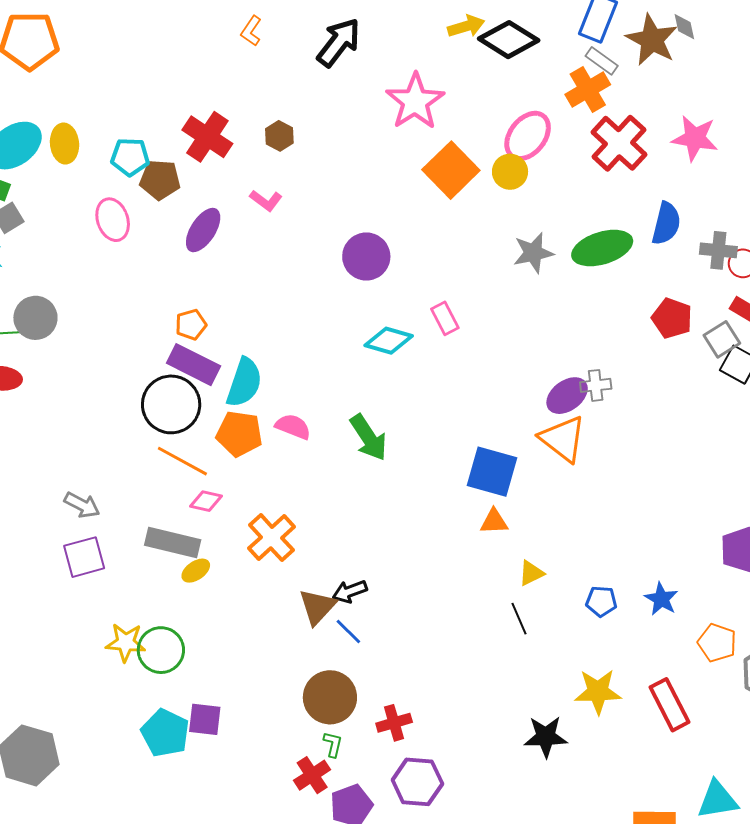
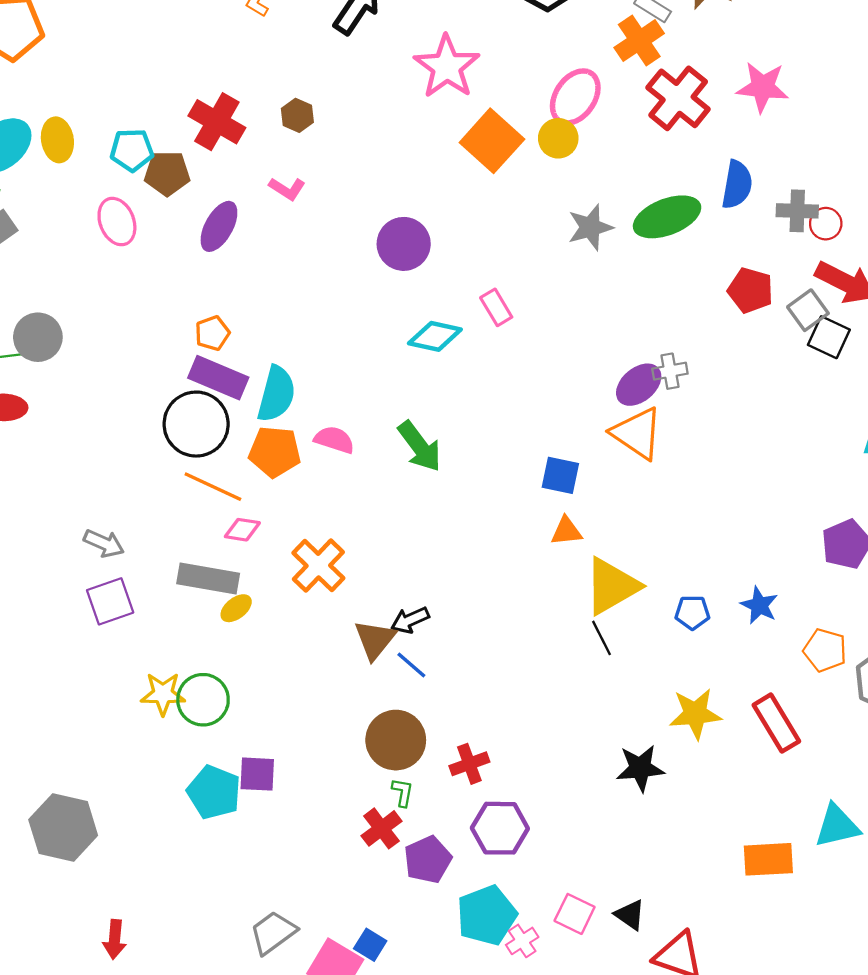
blue square: (492, 472) -> (560, 475), size x0.7
yellow triangle: (531, 573) -> (612, 586), size x2.0

